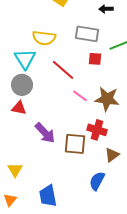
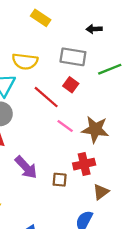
red square: (95, 59) -> (71, 85), moved, turned 32
red cross: (97, 130) -> (84, 164), turned -30
brown square: (75, 144) -> (60, 180), size x0.6

